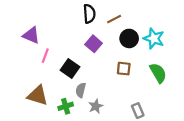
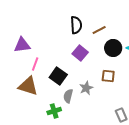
purple triangle: (31, 35) -> (22, 45), turned -30
brown triangle: (38, 95) -> (28, 86), moved
gray star: (96, 106) -> (86, 88), moved

